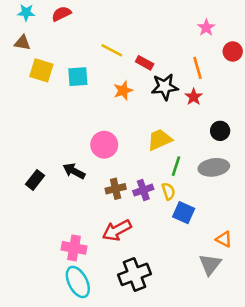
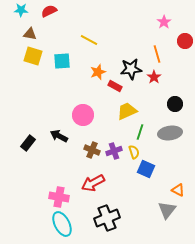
brown triangle: (22, 43) -> (30, 34), moved
red rectangle: (145, 63) -> (115, 86), moved
brown cross: (116, 189) -> (92, 150), turned 35

